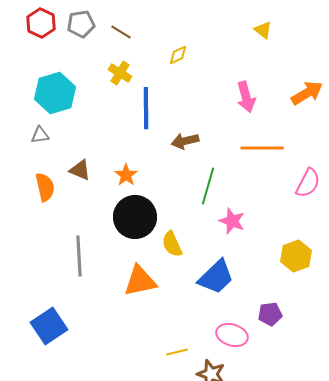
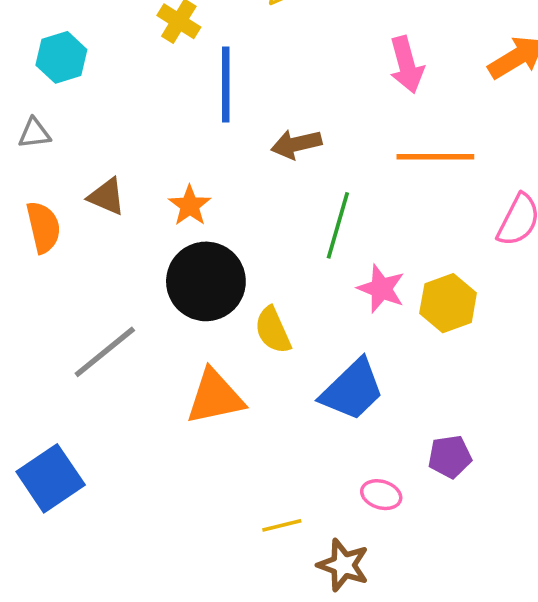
cyan hexagon: (55, 93) -> (61, 57), size x0.7
gray line: (79, 256) -> (105, 352), turned 54
yellow hexagon: (296, 256) -> (448, 303), moved
pink ellipse: (232, 335) -> (381, 495), size x0.7

